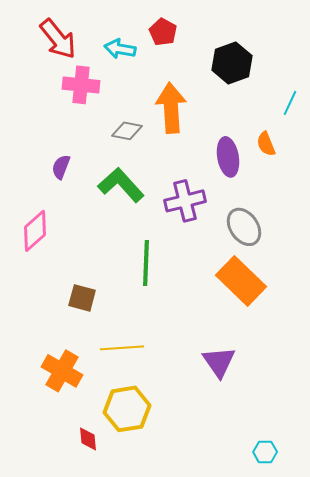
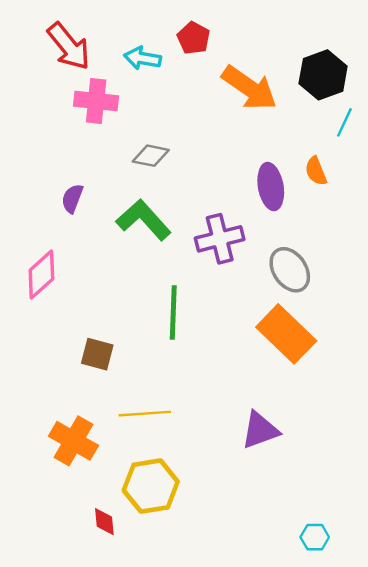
black hexagon: (232, 63) -> (323, 75), moved
orange arrow: (171, 108) -> (249, 88), moved, turned 129
purple triangle: (219, 362) -> (260, 430), turned 45

